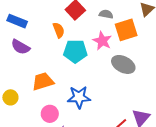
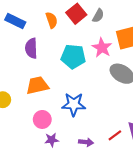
gray semicircle: (106, 14) -> (98, 16), moved, turned 104
orange semicircle: (59, 30) -> (52, 20), moved
purple semicircle: (20, 47) -> (31, 48), moved, turned 54

